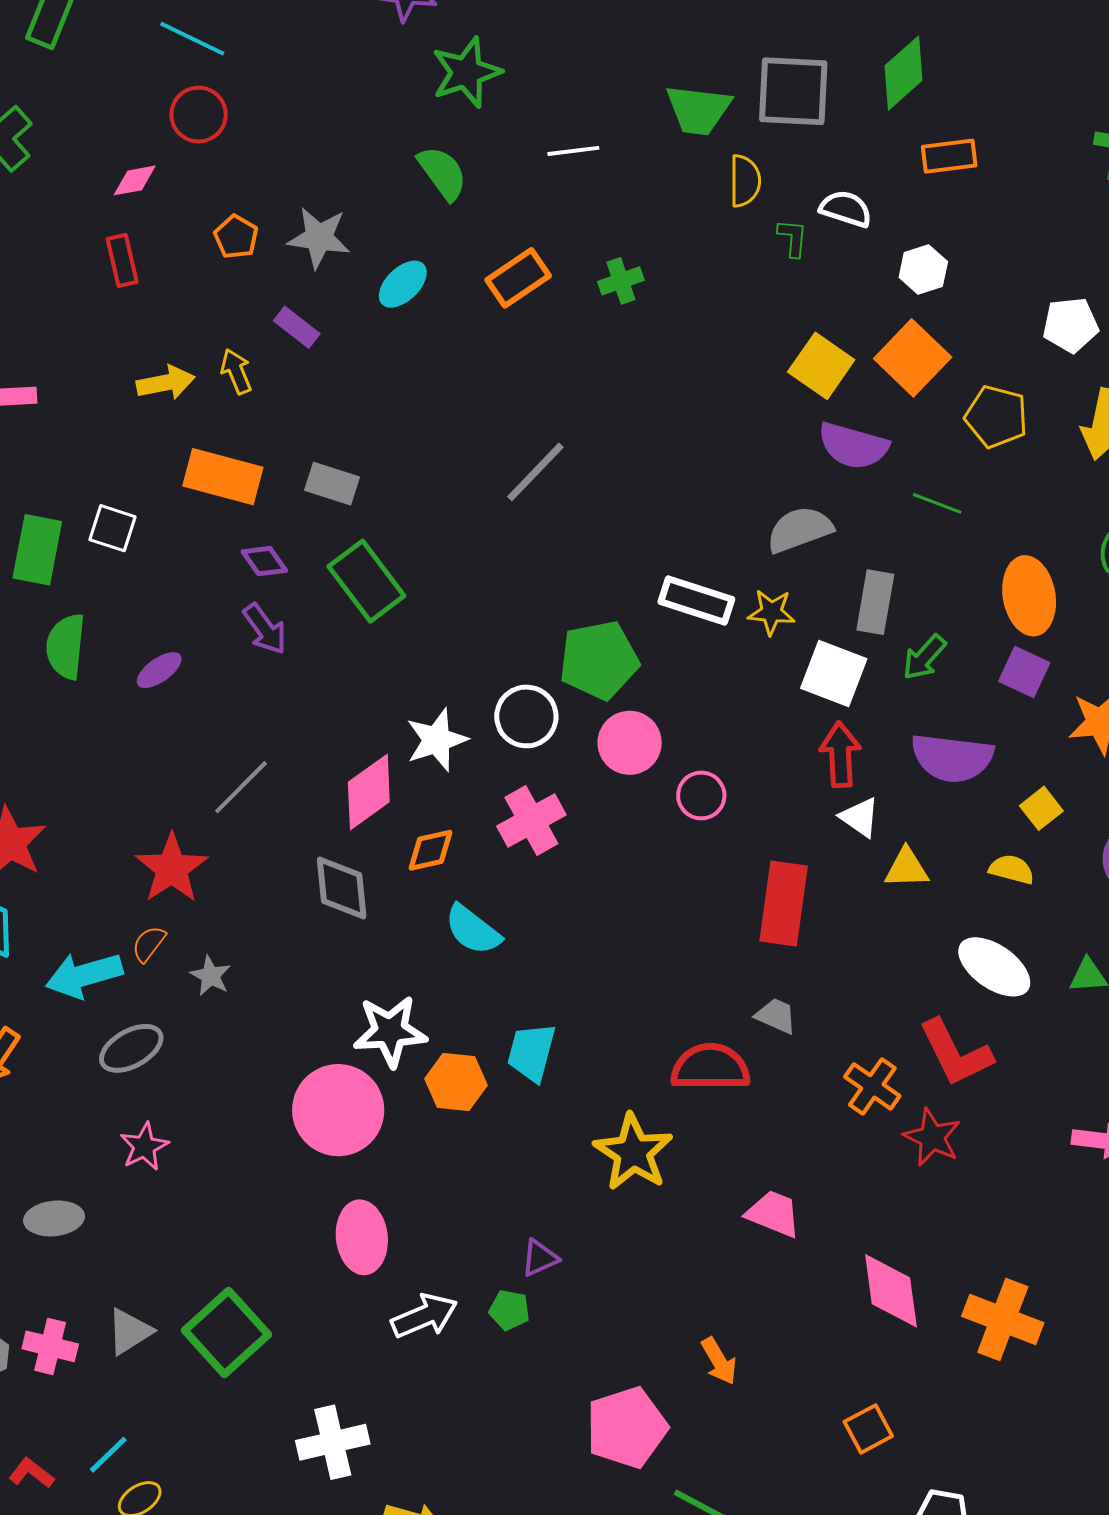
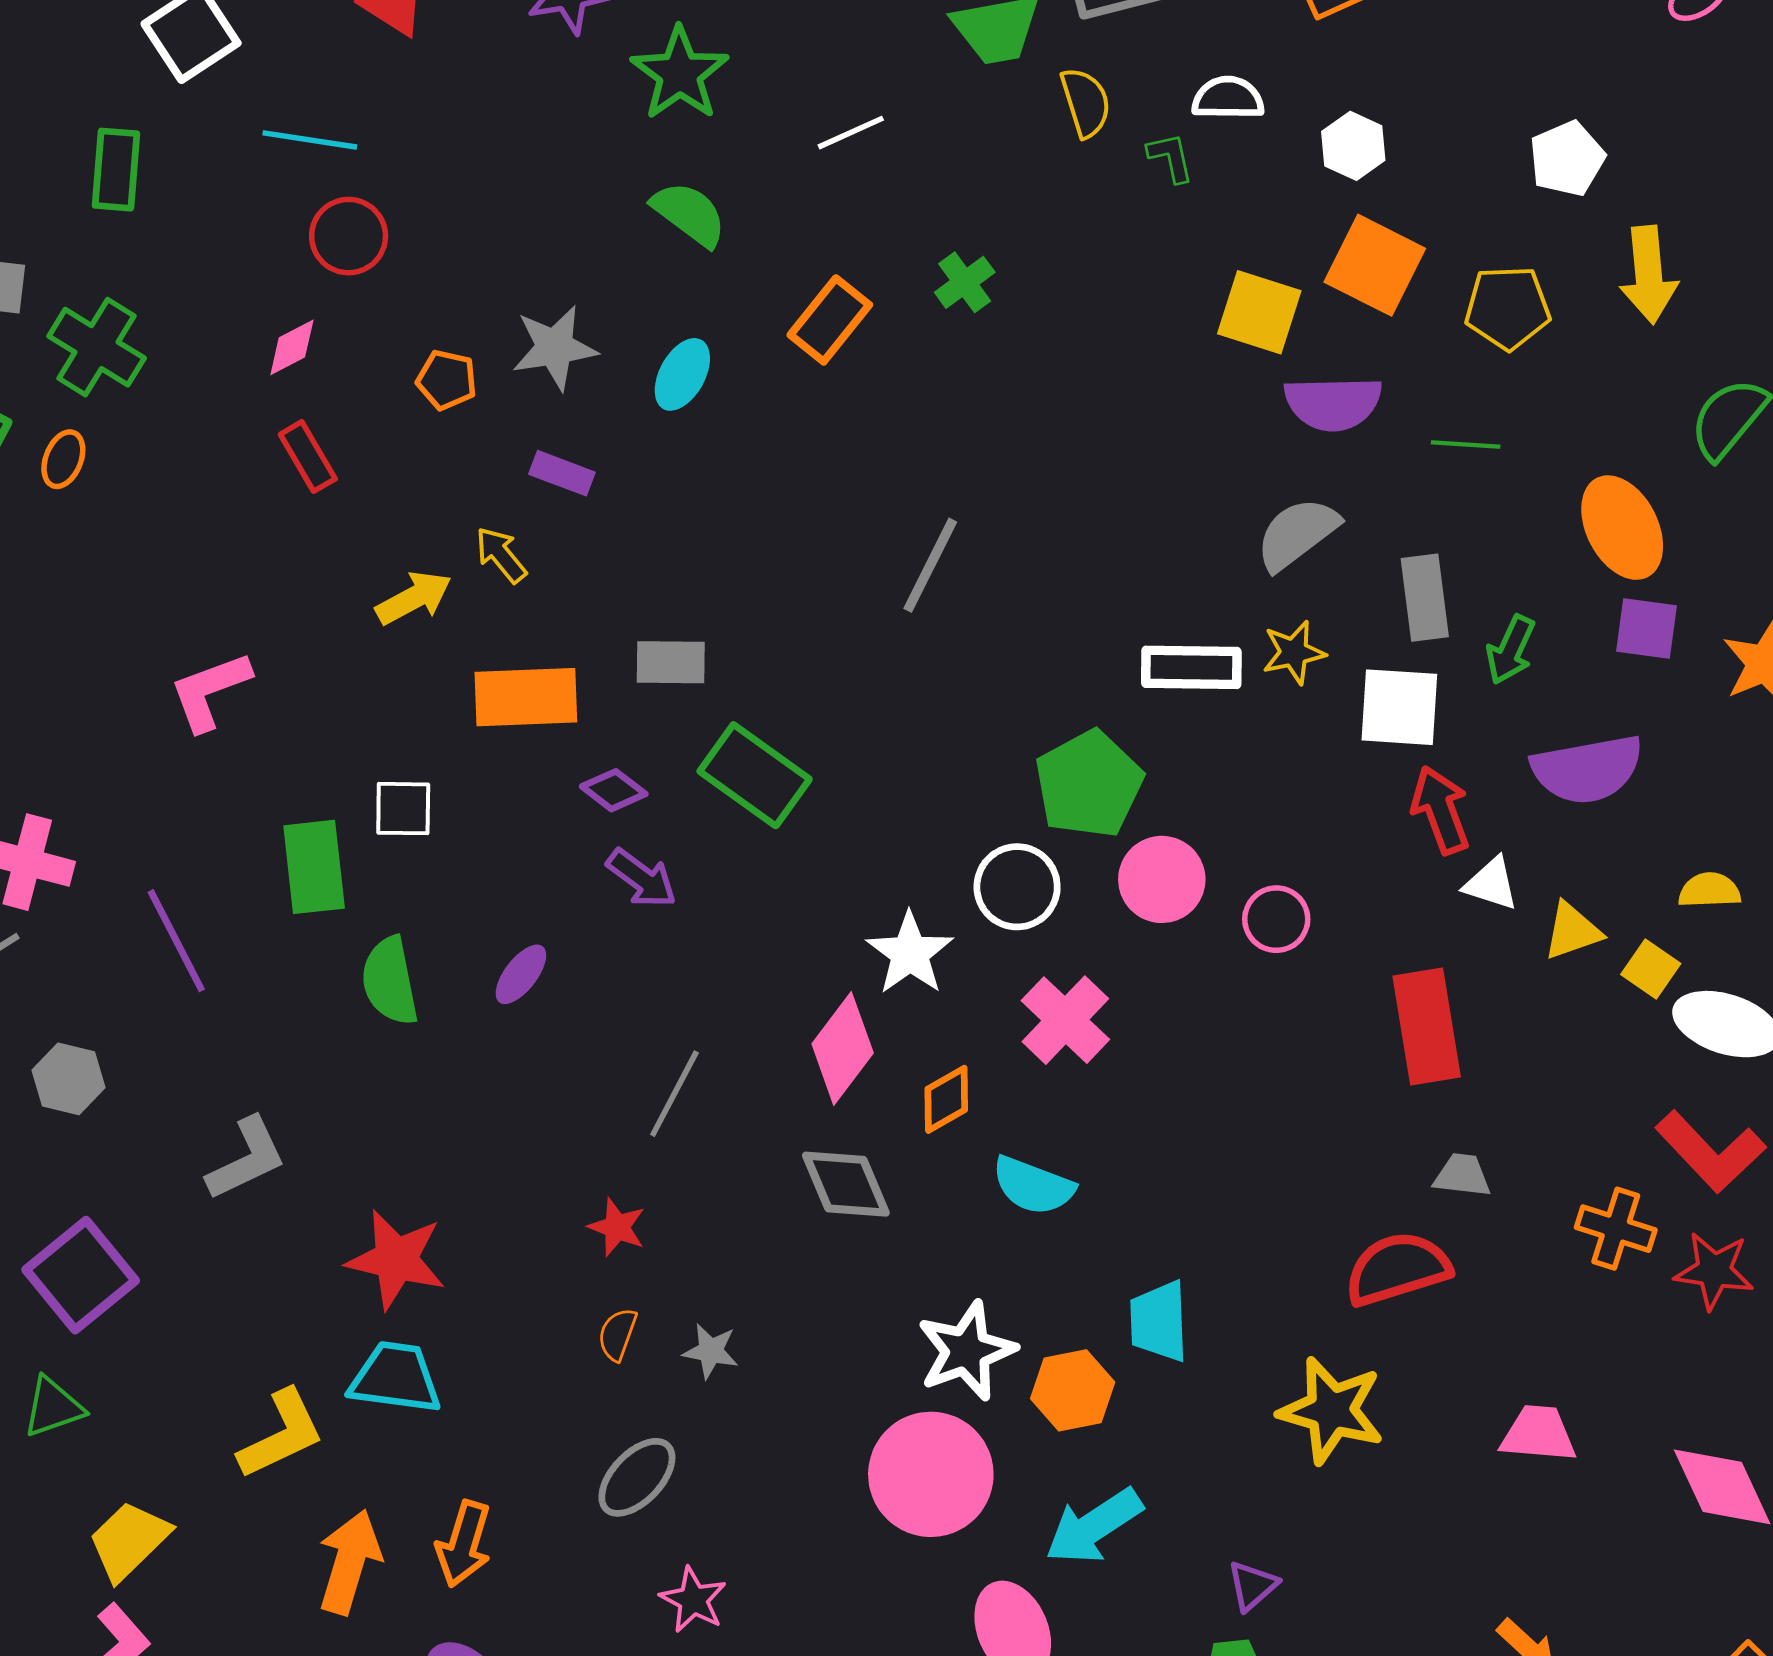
yellow square: (1041, 808) -> (1651, 969), moved
red star: (172, 868) -> (617, 1227), size x0.6
cyan arrow: (84, 975) -> (1094, 1526), moved

